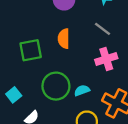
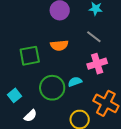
orange semicircle: (64, 39) -> (59, 45), turned -96
cyan semicircle: (82, 90) -> (75, 82), moved

